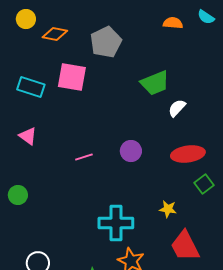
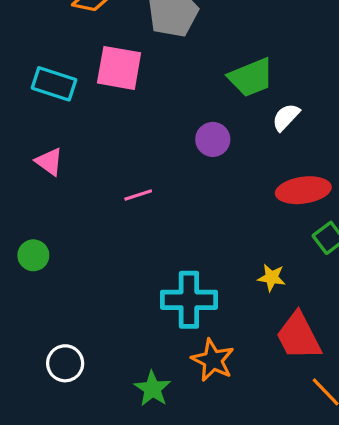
purple circle: (131, 151) -> (213, 139), moved

